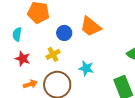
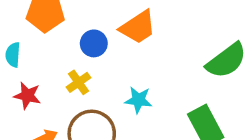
orange trapezoid: (91, 26) -> (138, 27), turned -65

